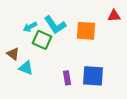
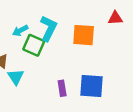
cyan L-shape: (55, 25) -> (49, 28), turned -120
cyan triangle: (26, 68) -> (16, 77), turned 35

